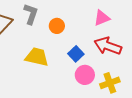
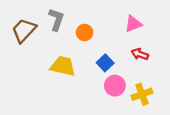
red arrow: (108, 46) -> (140, 54), size x0.6

